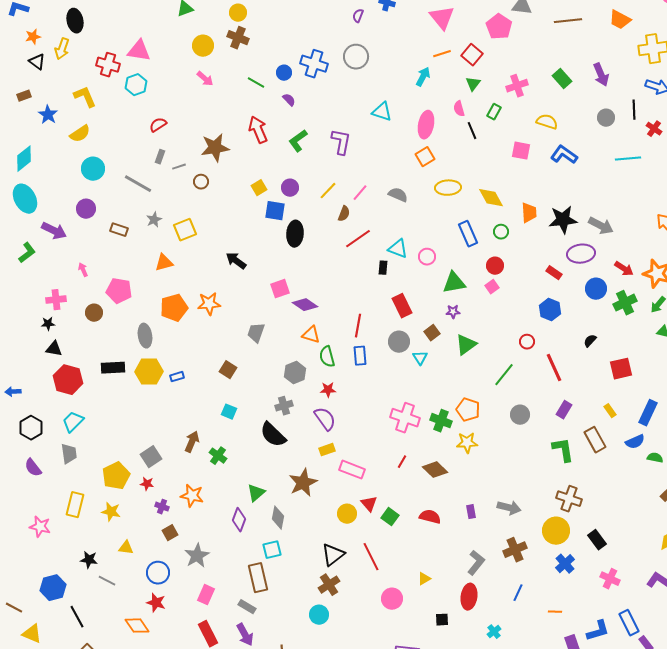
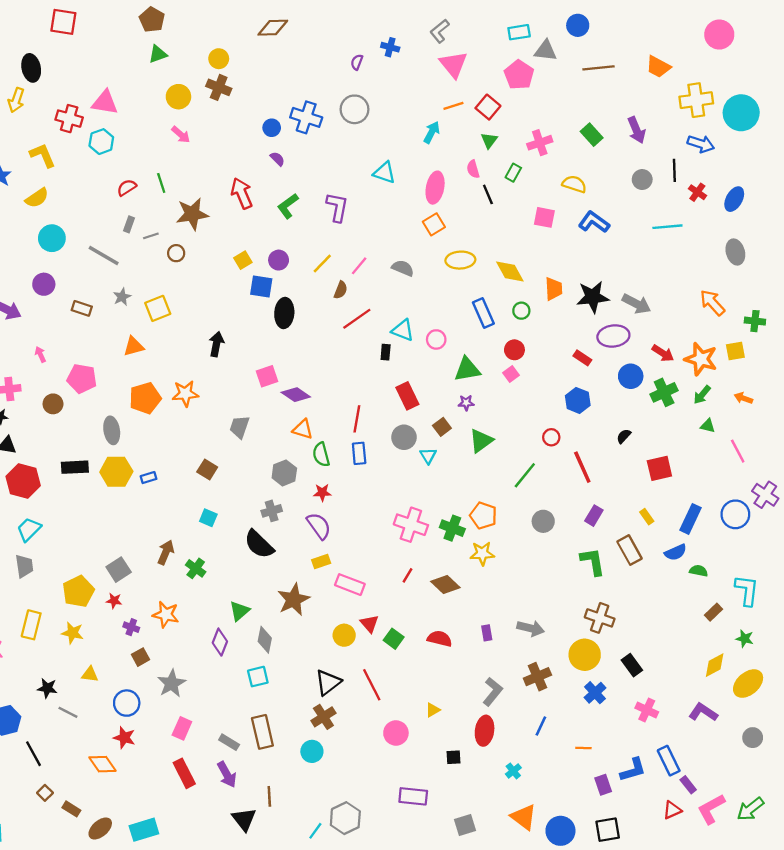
green line: (256, 83) -> (161, 183), moved, turned 42
black arrow: (236, 261) -> (216, 344), turned 65
brown rectangle: (258, 578) -> (262, 732), moved

